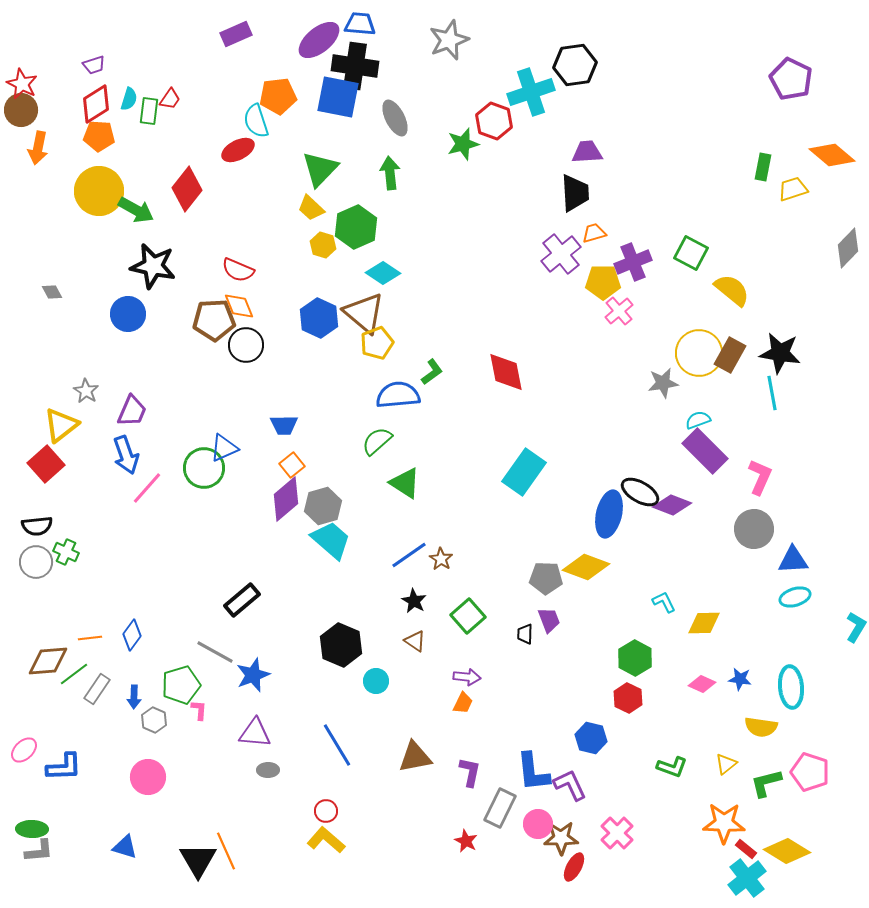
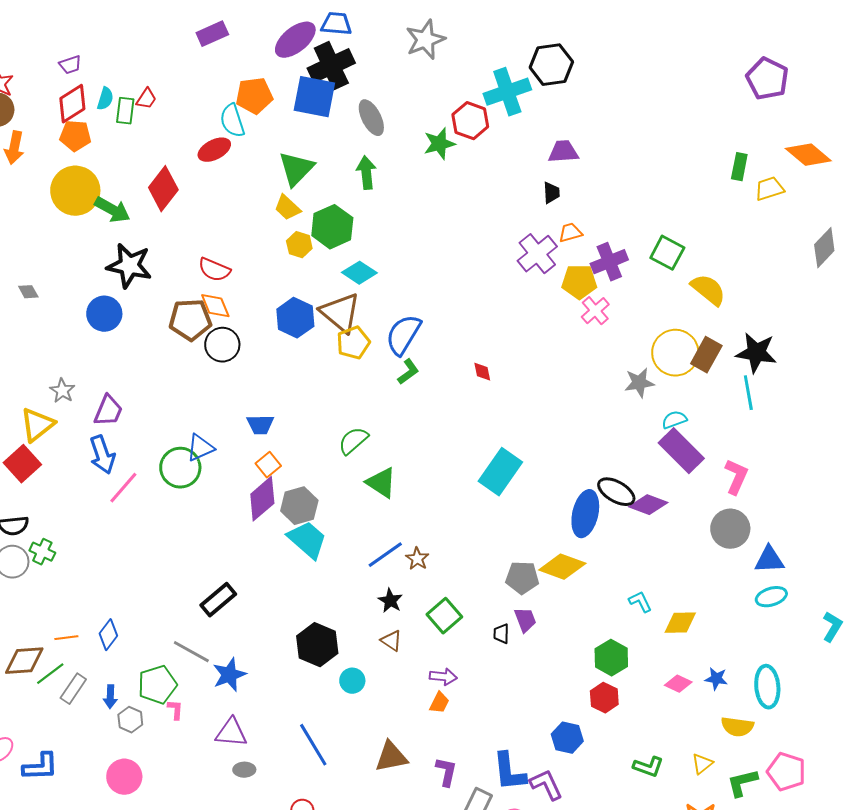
black cross: (355, 66) -> (331, 66), turned -33
black trapezoid: (575, 193) -> (551, 193), size x0.6
red diamond: (506, 372) -> (482, 372), size x0.5
blue semicircle: (398, 395) -> (403, 335), moved, turned -54

